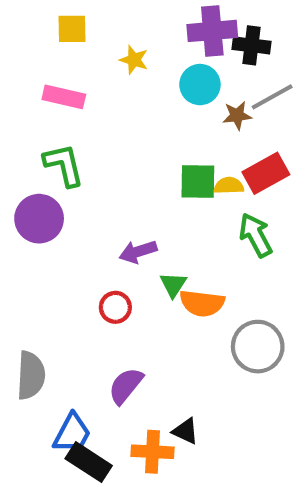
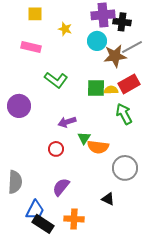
brown star: (237, 116) -> (115, 56), size x1.6
green L-shape: (64, 165) -> (56, 80), moved, turned 140
black triangle: (186, 431) -> (108, 199), moved

